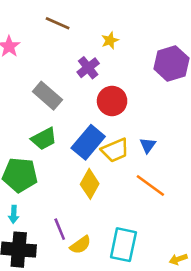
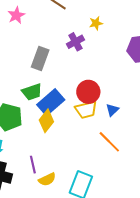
gray rectangle: (47, 96) -> (40, 59), turned 60
red circle: (112, 101) -> (88, 92), moved
blue rectangle: (88, 142) -> (51, 102), moved
yellow diamond: (90, 184) -> (46, 121), moved

